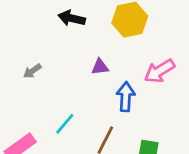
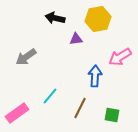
purple triangle: (100, 67) -> (76, 39), moved
gray arrow: (32, 71) -> (26, 57), size x1.5

